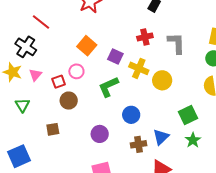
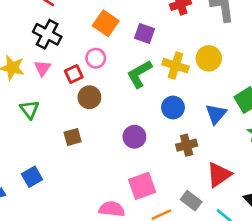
black cross: (26, 47) -> (47, 34), moved
yellow cross: (139, 68) -> (175, 66), moved
blue triangle: (161, 137) -> (216, 114), moved
blue square: (19, 156) -> (32, 177), size x0.7

